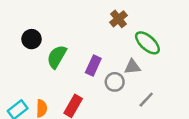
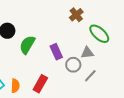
purple rectangle: (93, 66) -> (56, 52), turned -49
gray line: (146, 100) -> (90, 76), moved

